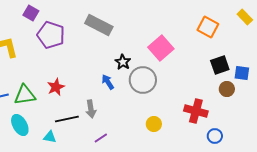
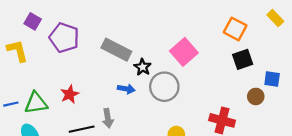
purple square: (31, 13) -> (33, 21), moved
gray rectangle: (99, 25) -> (116, 50), moved
black square: (220, 65) -> (243, 59), moved
blue arrow: (108, 82) -> (126, 89), turned 133

